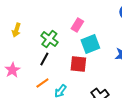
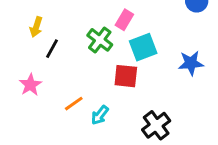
green cross: (49, 39) -> (100, 40), moved
black line: (44, 59) -> (52, 49), moved

